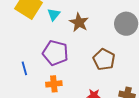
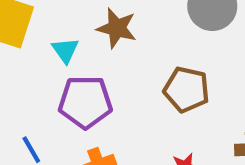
cyan triangle: (54, 14) -> (65, 50), moved

